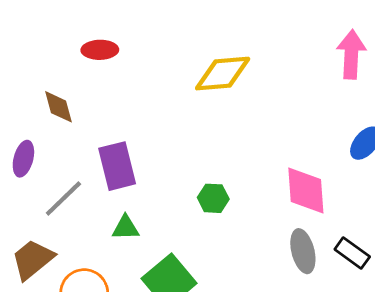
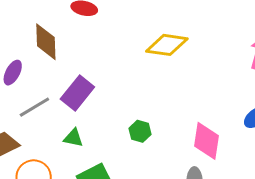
brown diamond: (59, 107) -> (46, 42), size x1.4
purple rectangle: (117, 166) -> (77, 93), turned 40

